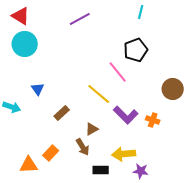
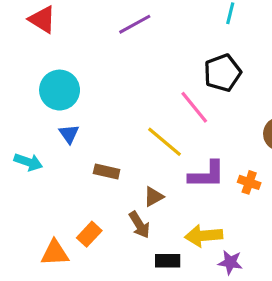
cyan circle: (25, 44) -> (60, 90), moved
brown rectangle: (62, 113) -> (107, 171), turned 56
purple L-shape: (126, 115) -> (207, 175), turned -45

